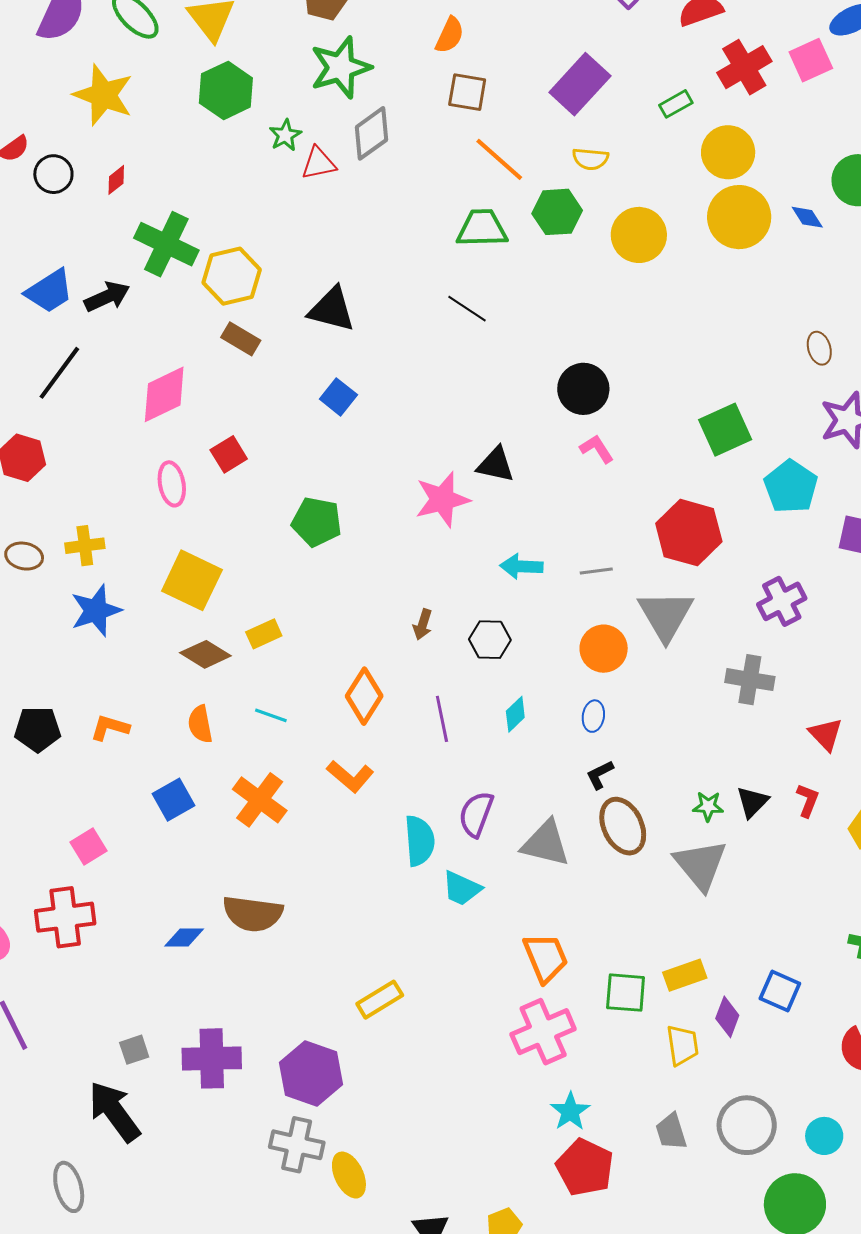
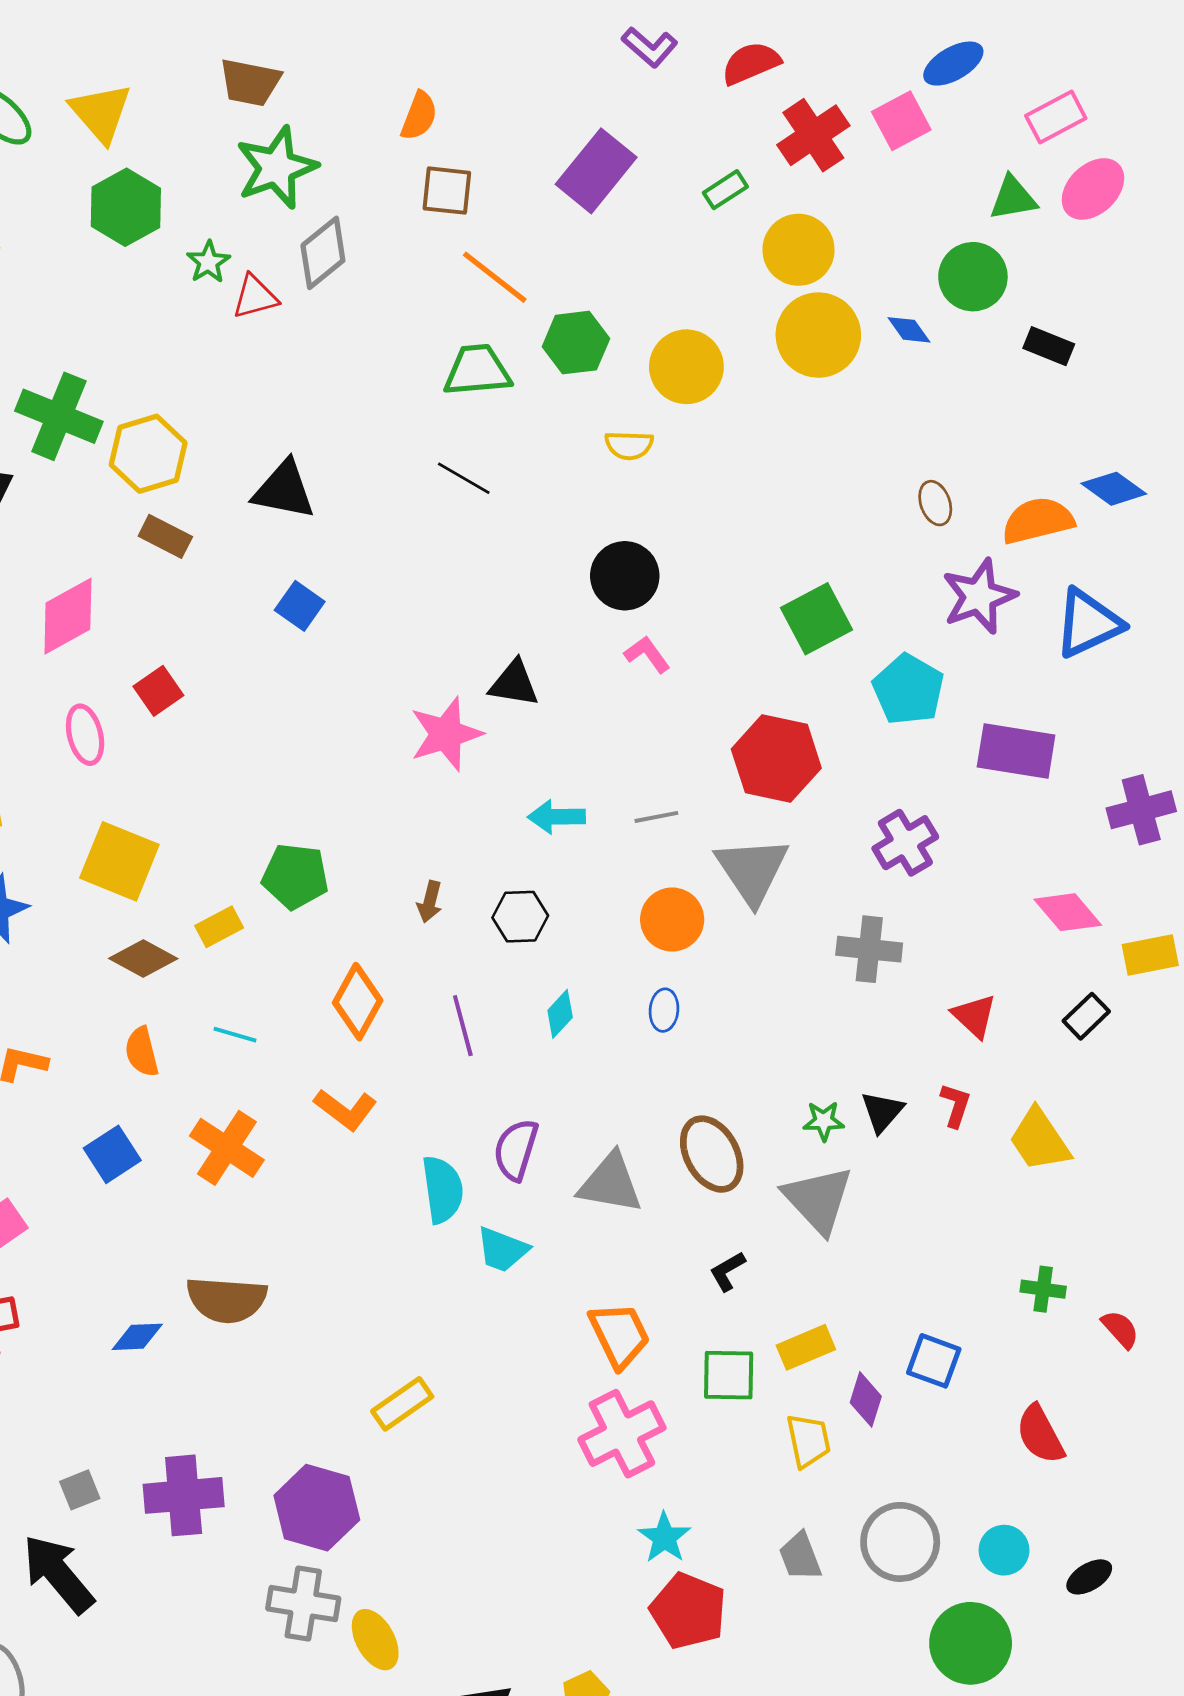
yellow semicircle: (590, 159) -> (629, 445), moved
green pentagon: (317, 522) -> (295, 876), moved
black L-shape: (600, 775) -> (727, 1271), moved

